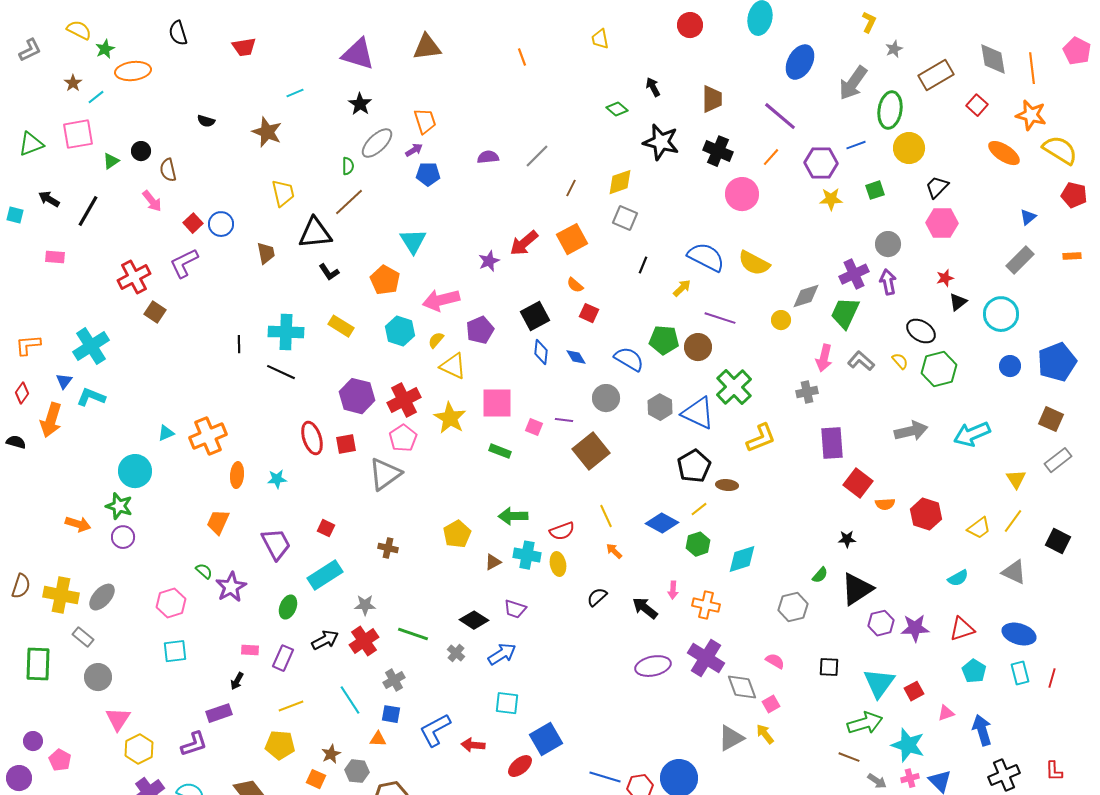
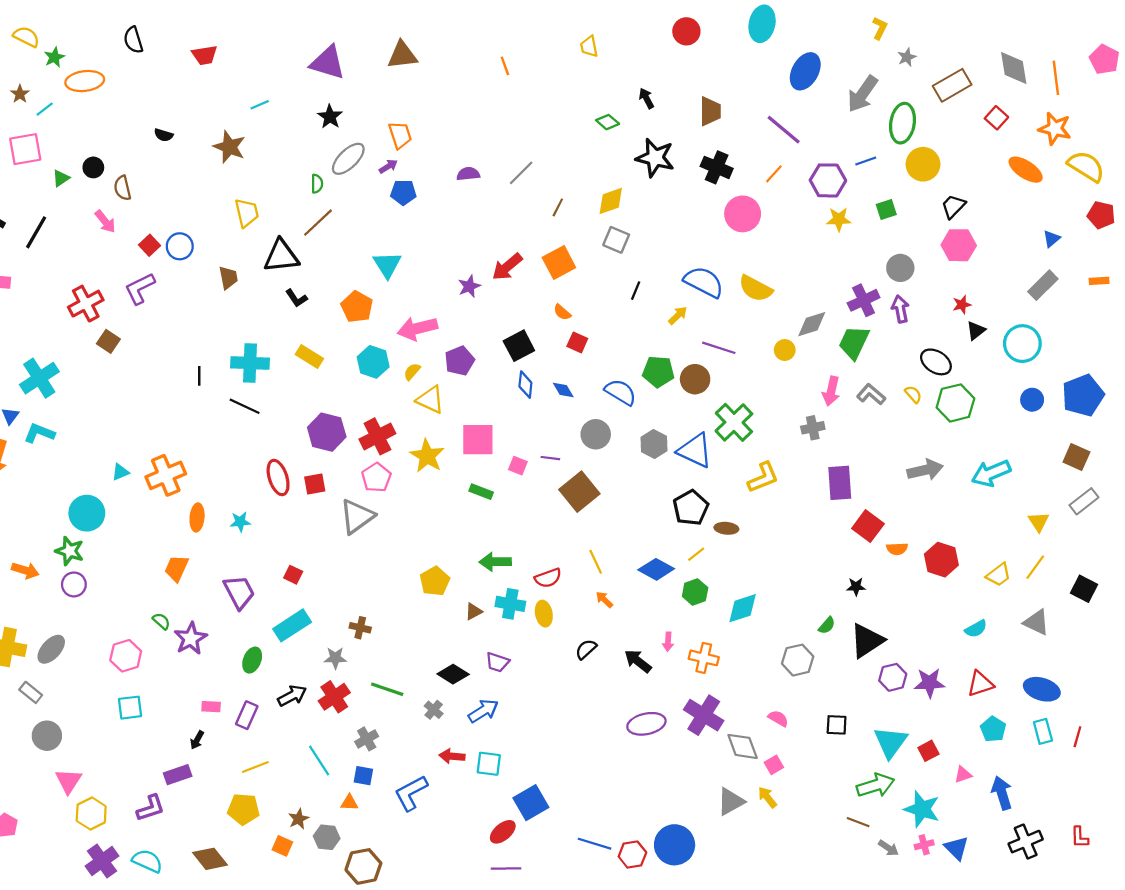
brown cross: (388, 548) -> (360, 628), moved
red arrow: (473, 745) -> (452, 756), moved

